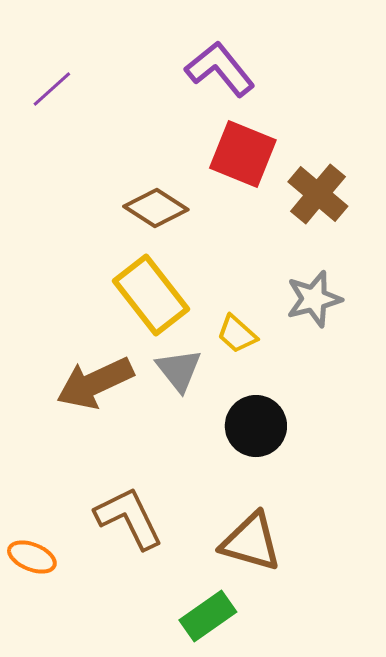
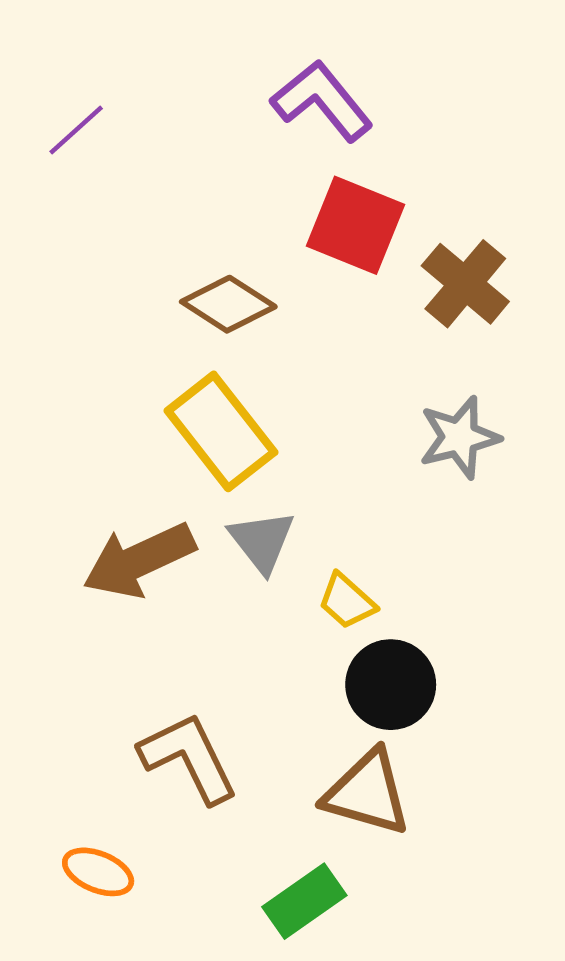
yellow trapezoid: (237, 334) -> (347, 601), moved
black circle: (256, 426) -> (391, 685), moved
orange ellipse: (32, 557) -> (98, 872), moved

